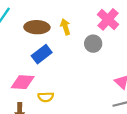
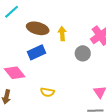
pink diamond: (23, 82) -> (15, 73), turned 35
yellow semicircle: (46, 97) -> (47, 92), moved

